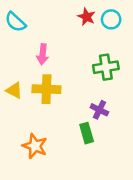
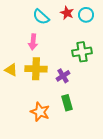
cyan semicircle: (15, 22) -> (41, 17), moved
purple cross: (99, 110) -> (63, 76), moved, turned 32
orange star: (35, 146) -> (40, 112), moved

